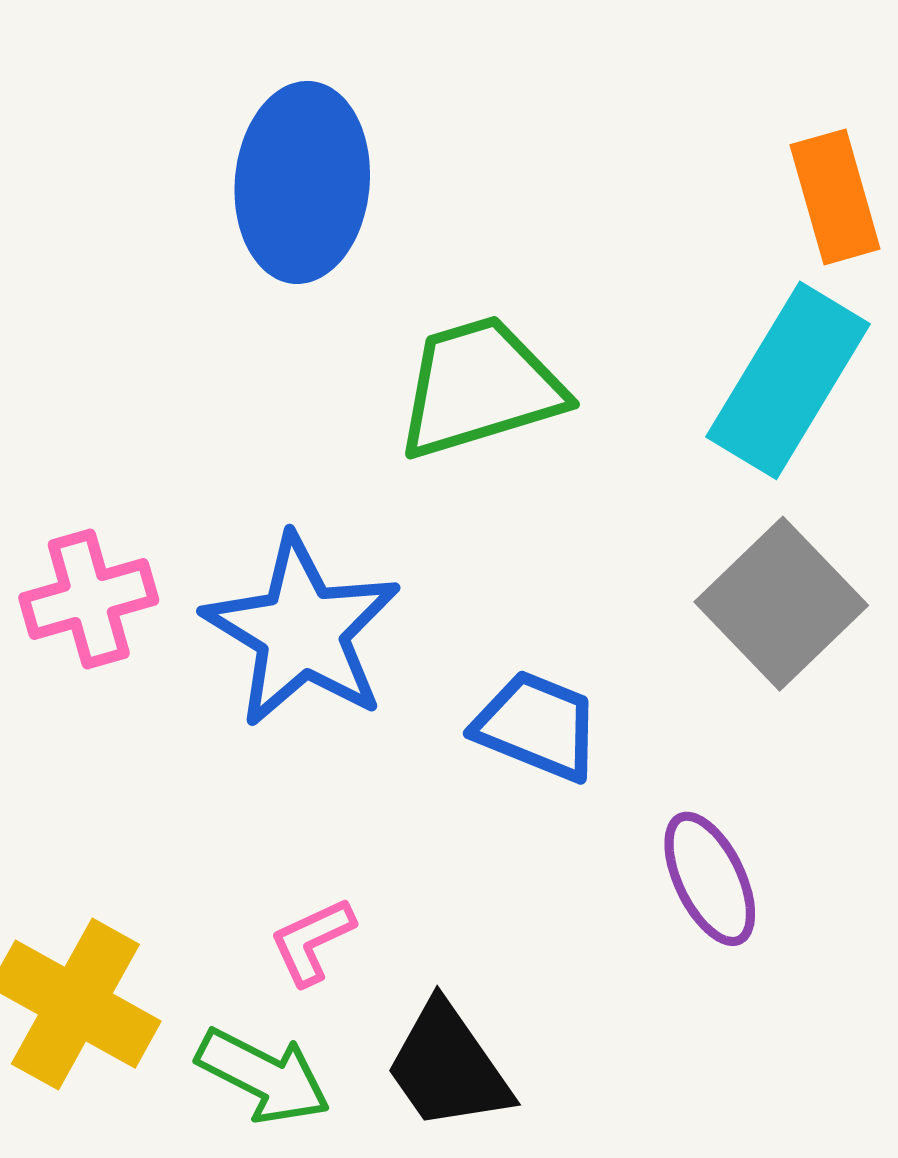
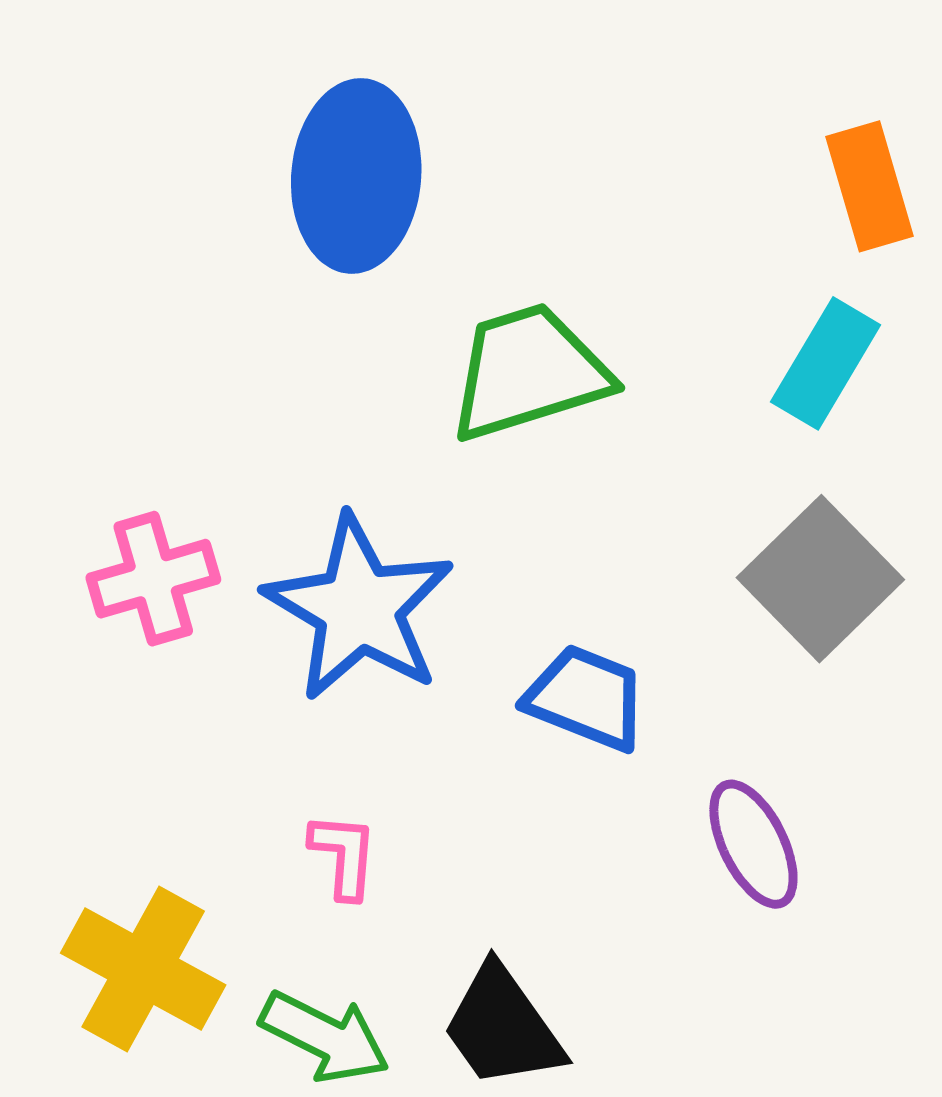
cyan rectangle: (788, 380) -> (826, 363), size x0.7
pink L-shape: (312, 941) -> (344, 855), moved, turned 120

